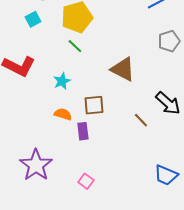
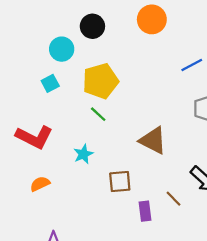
orange semicircle: (63, 114) -> (40, 184), moved, turned -42
purple rectangle: (83, 131) -> (145, 211), moved

